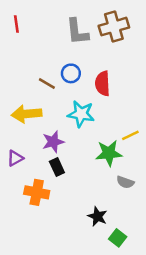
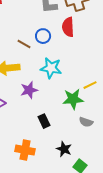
red semicircle: (103, 84) -> (68, 27), moved
black rectangle: (57, 167) -> (44, 121), moved
orange cross: (37, 192) -> (25, 150), moved

